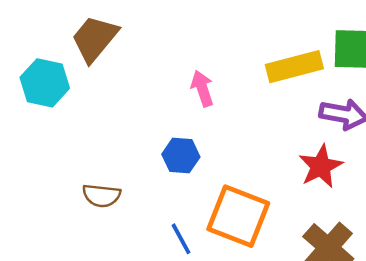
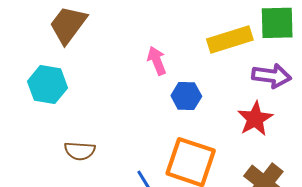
cyan hexagon: (45, 83) -> (47, 85), moved
blue hexagon: (181, 156) -> (186, 96), moved

